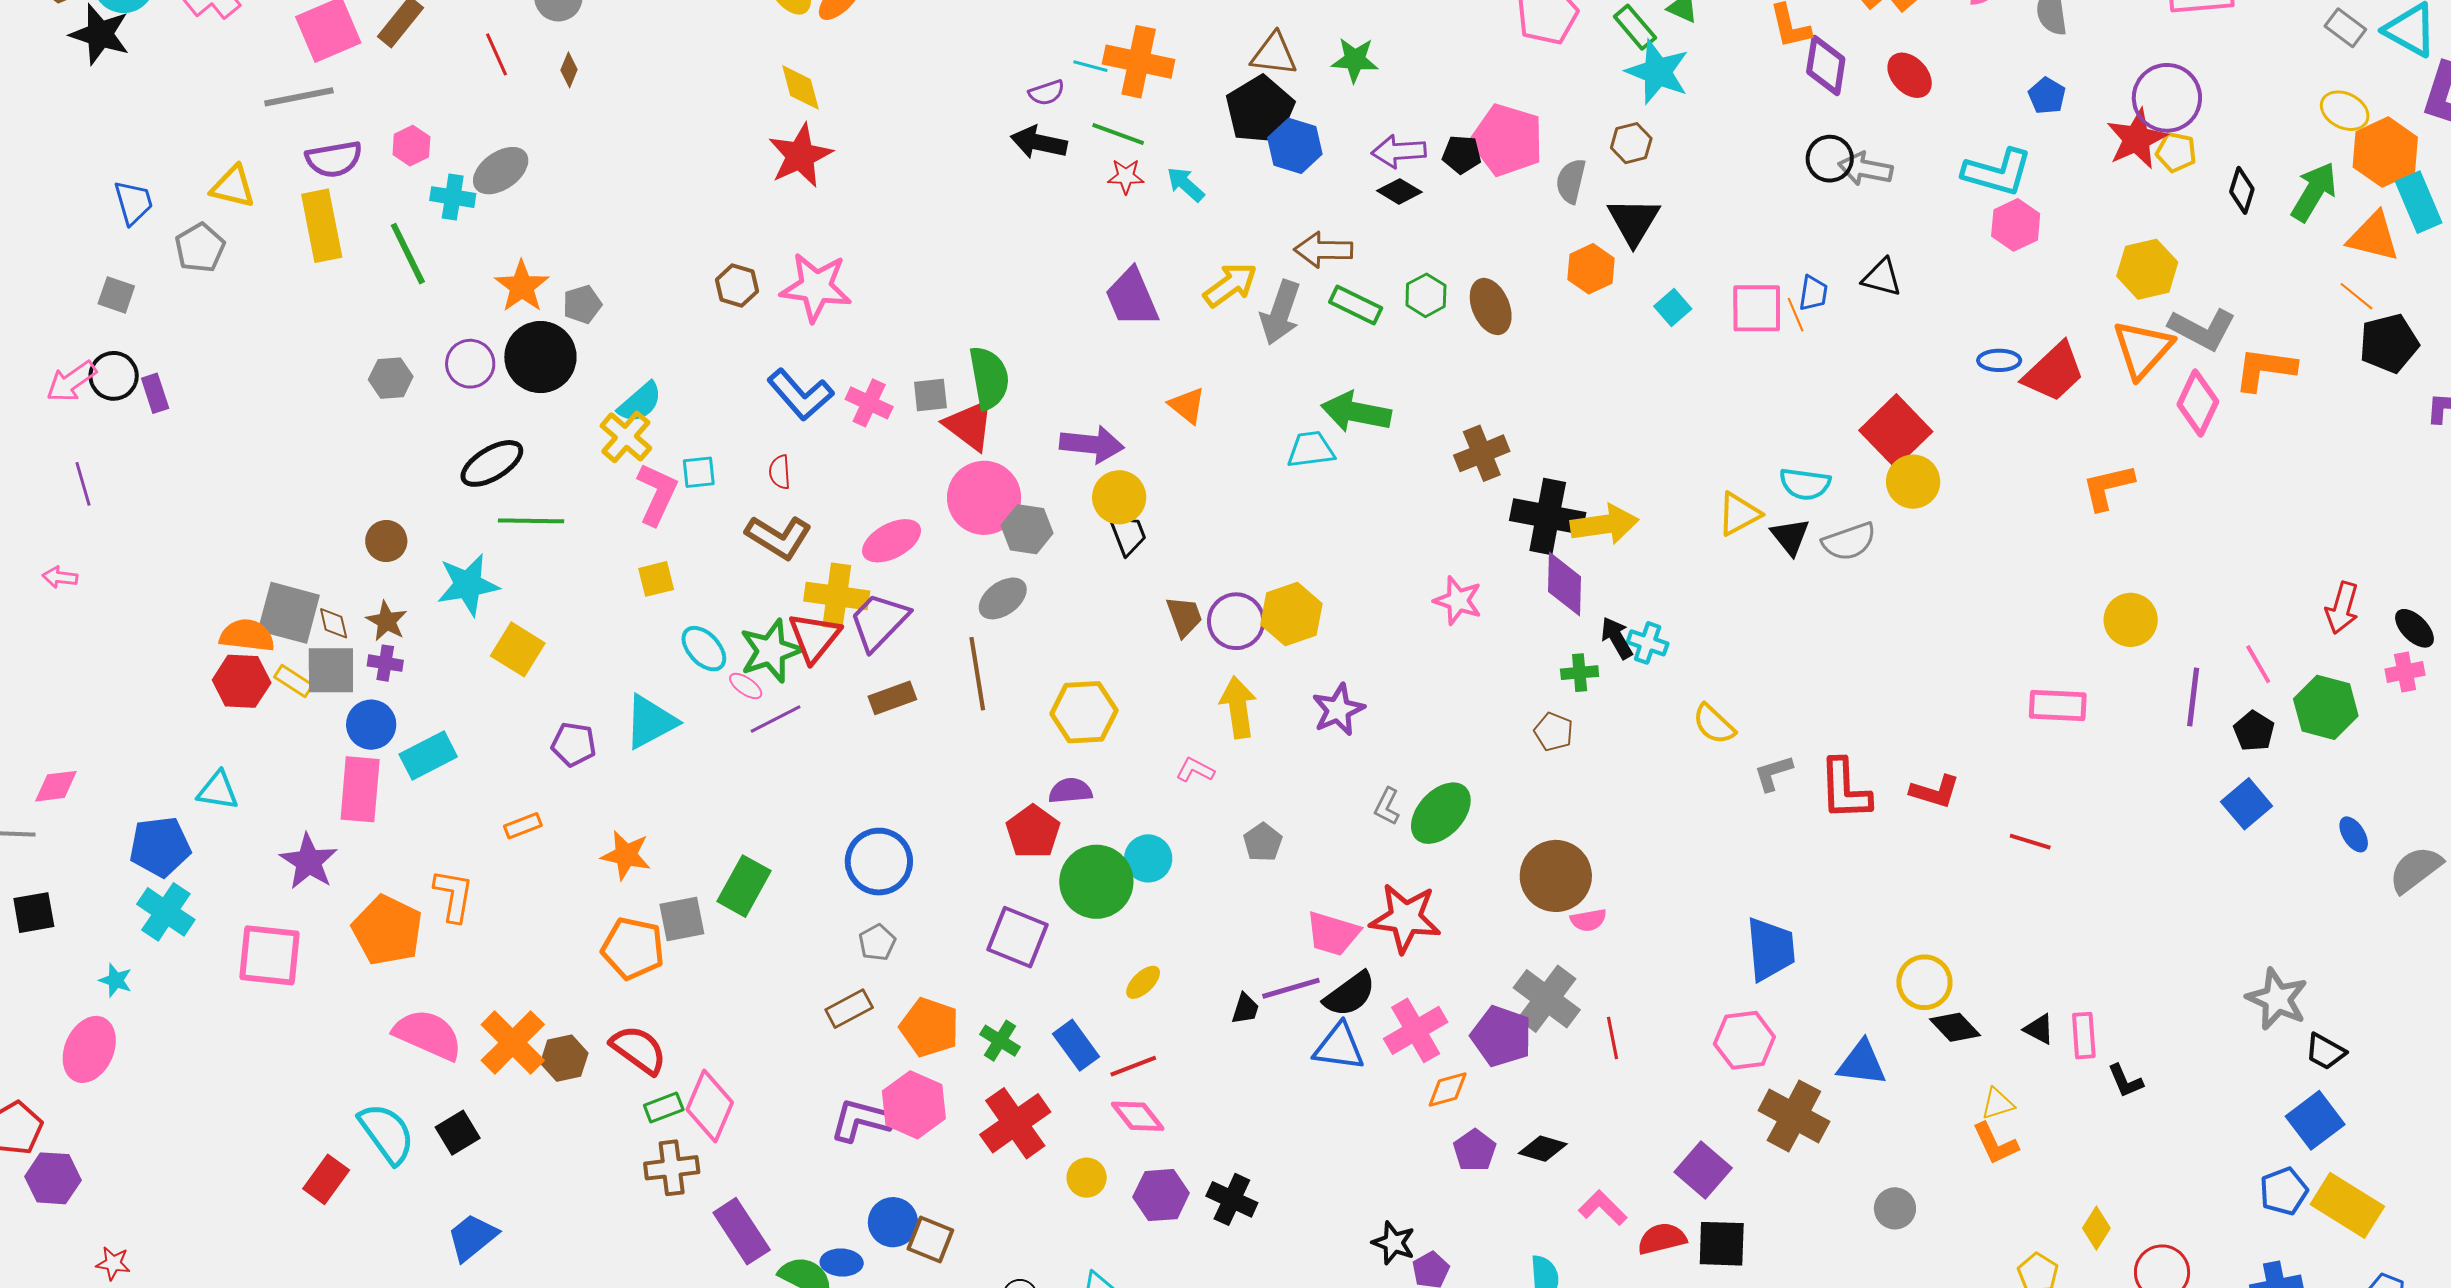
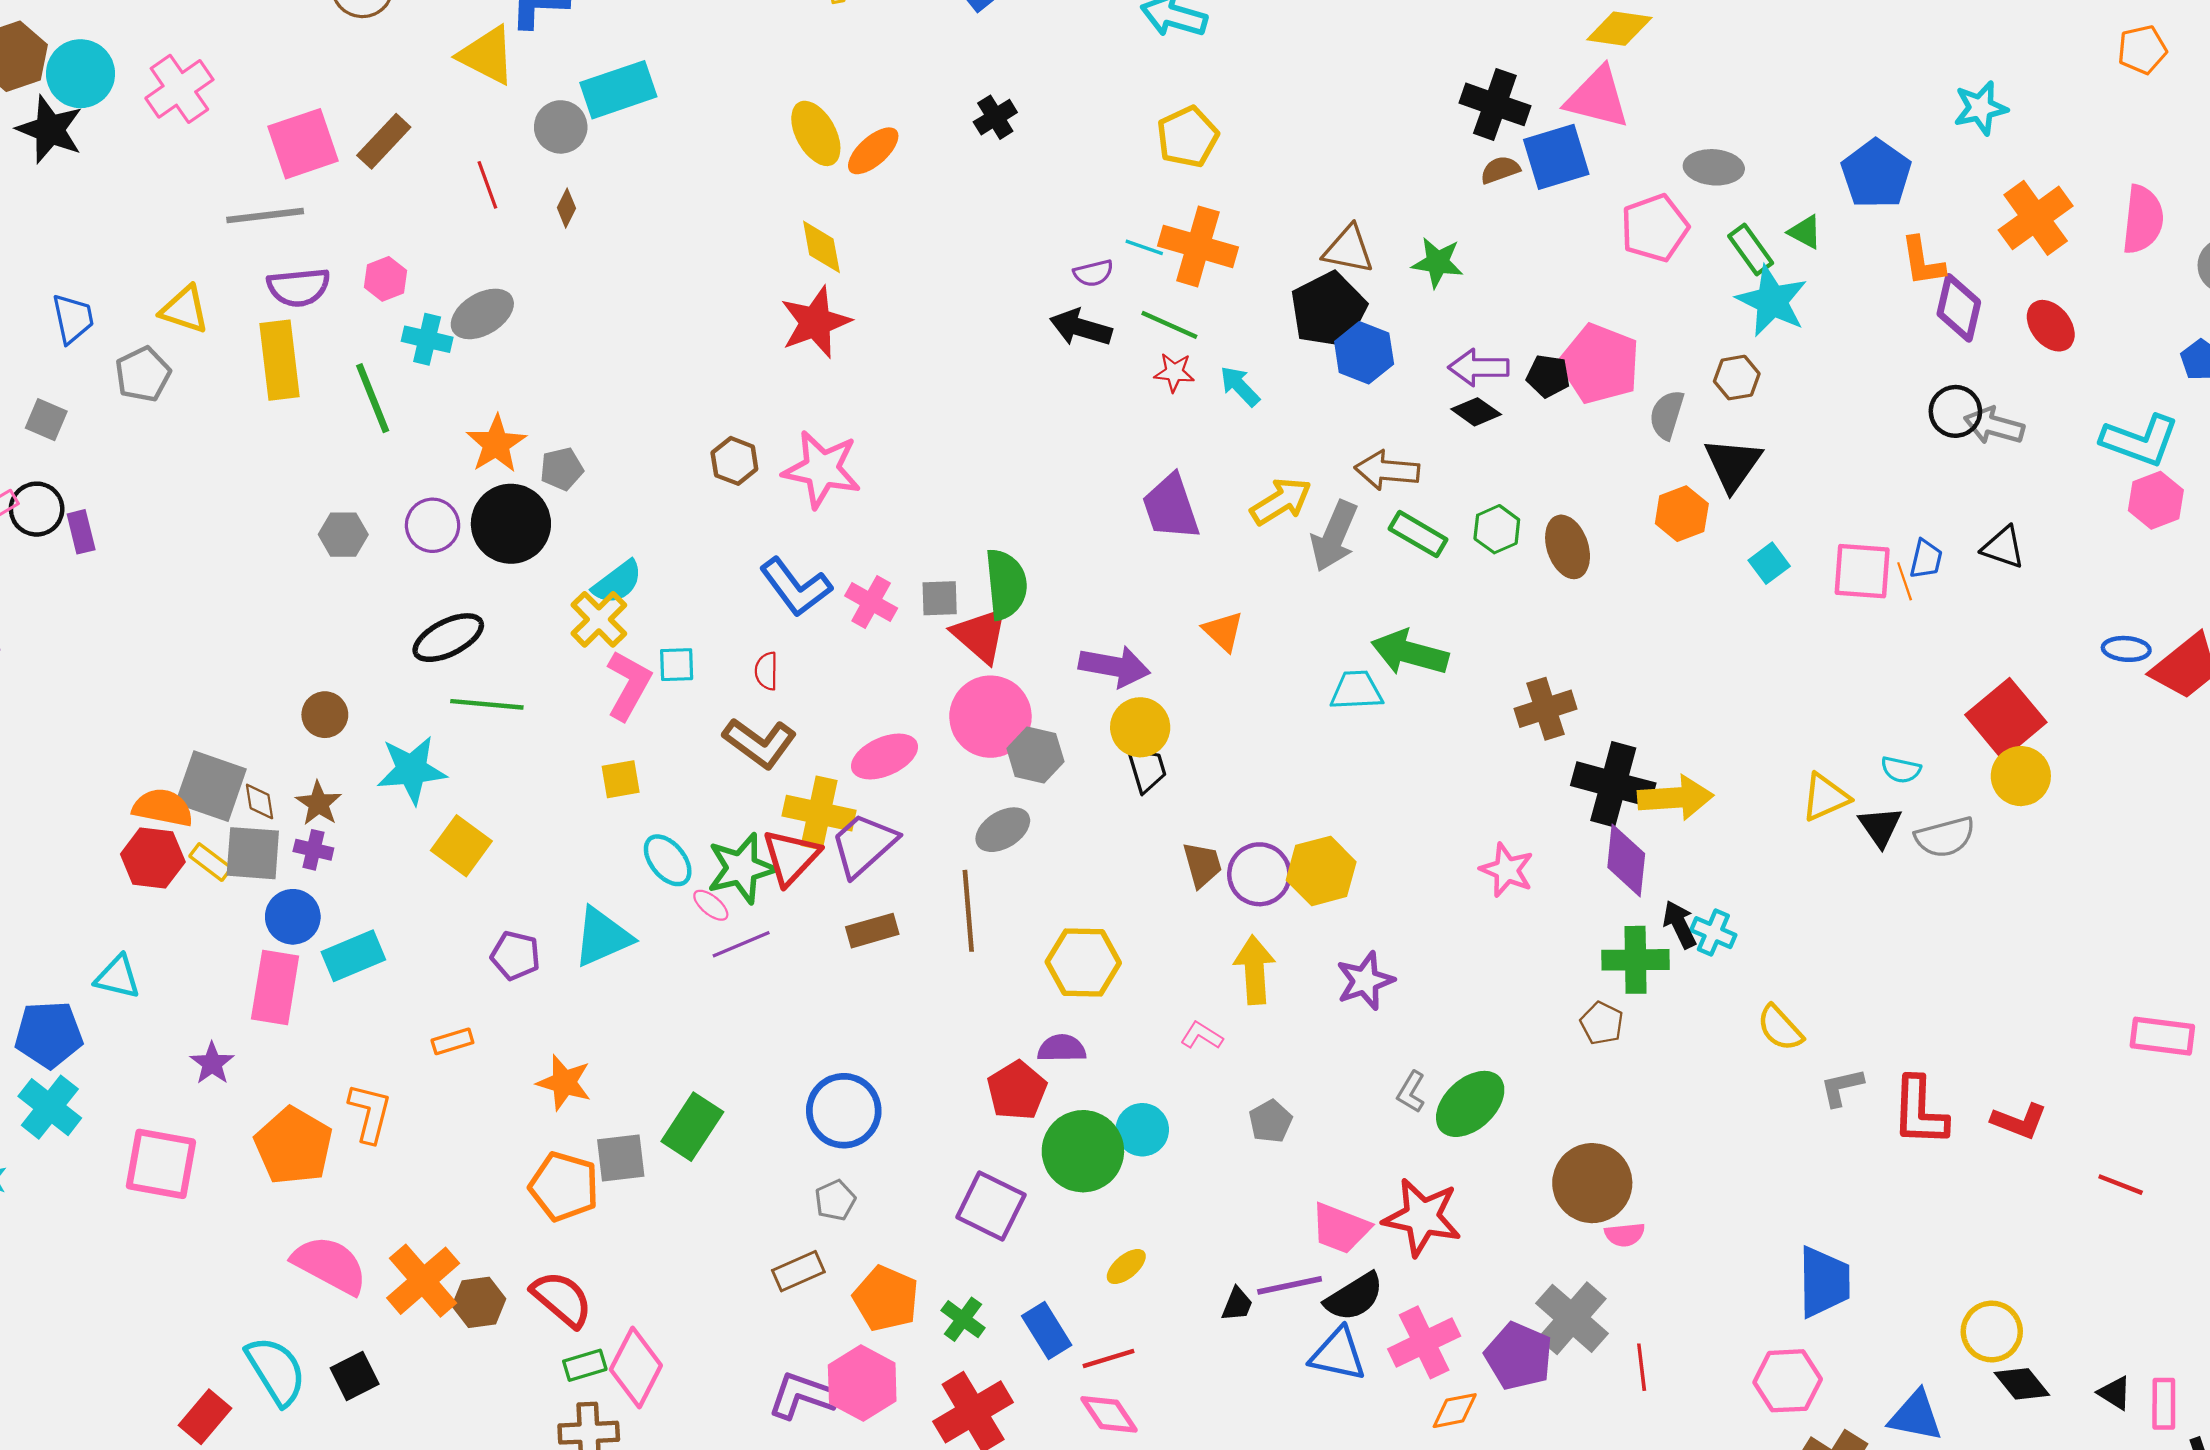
cyan semicircle: (1805, 484) -> (1901, 770), size x0.7
green cross: (1580, 673) -> (1636, 960), size x1.6
purple star: (309, 862) -> (212, 1063), size x0.7

